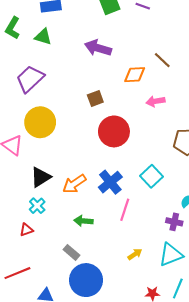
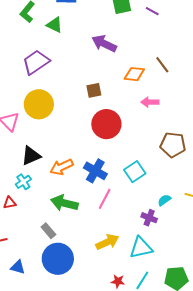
blue cross: (110, 182) -> (95, 171), turned -30
green arrow: (83, 221) -> (64, 203), size x1.5
yellow arrow: (135, 254) -> (107, 242), size x1.6

